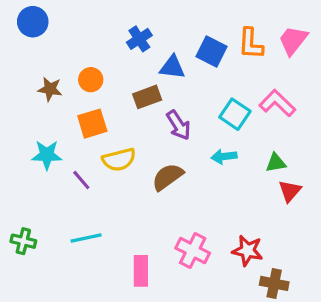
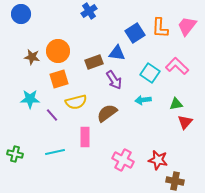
blue cross: (139, 39) -> (89, 11), moved
blue square: (211, 51) -> (135, 33), turned 30
blue triangle: (172, 67) -> (117, 53), moved
orange circle: (91, 80) -> (58, 51), size x1.5
pink rectangle: (141, 271) -> (85, 137), moved

